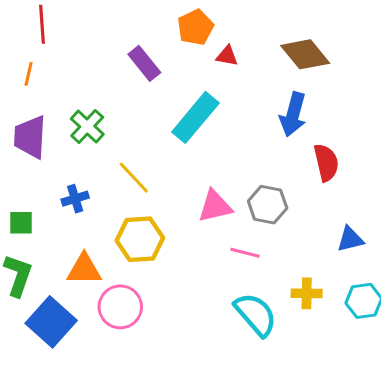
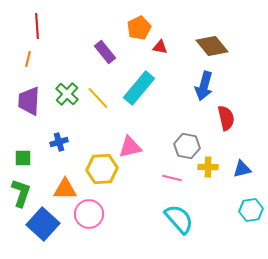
yellow line: (134, 178) -> (98, 98), moved
pink triangle: (215, 206) -> (130, 147), moved
yellow cross: (307, 293) -> (208, 167), moved

